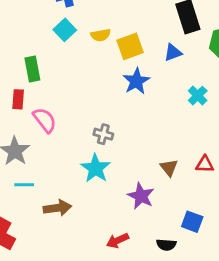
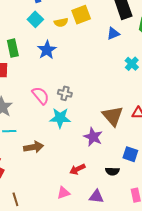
yellow square: (130, 46) -> (81, 15), moved
blue star: (136, 81) -> (47, 50), moved
pink semicircle: (45, 120) -> (41, 96), moved
cyan star: (96, 168) -> (60, 118), turned -30
brown triangle: (169, 168) -> (113, 116), size x1.6

